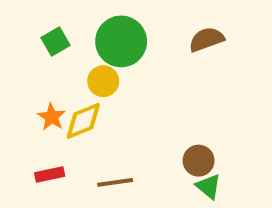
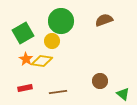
green square: (56, 41) -> (23, 33), moved, size x1.5
yellow diamond: (83, 121) -> (42, 61), turned 30
green triangle: (208, 186) -> (123, 94), moved

